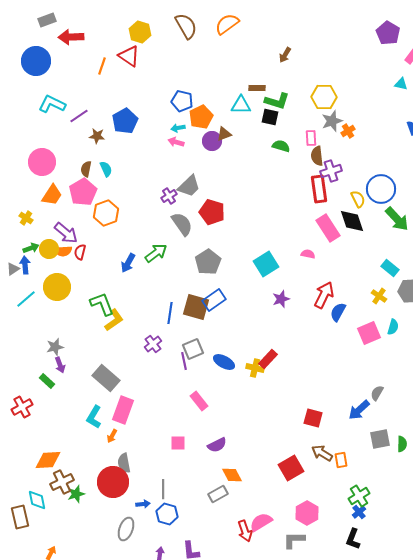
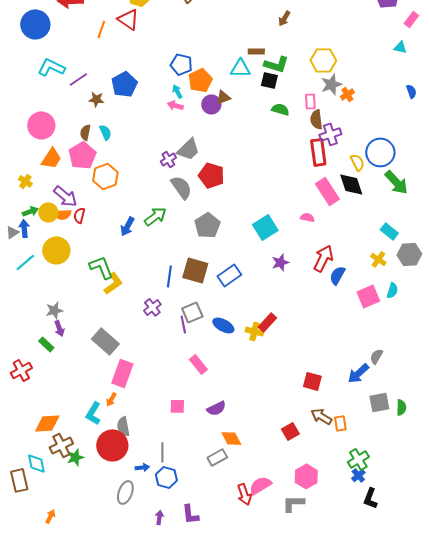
cyan arrow: (178, 128) -> (177, 91), turned 72
blue rectangle: (214, 300) -> (229, 275), moved
cyan L-shape: (94, 417) -> (93, 413), moved
red square: (291, 468) -> (290, 431), size x0.7
black L-shape: (353, 539) -> (370, 498), moved

